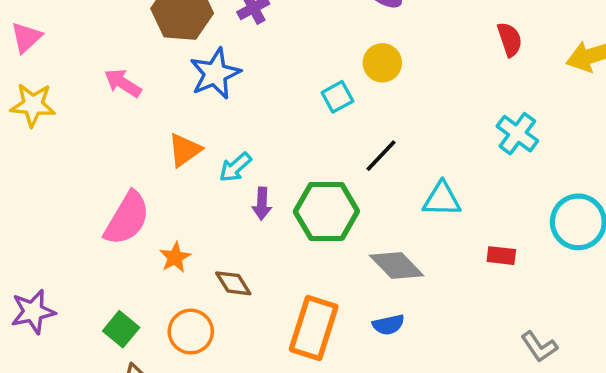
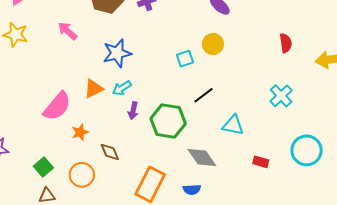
blue star: (215, 74) -> (117, 53), moved
orange triangle: (185, 150) -> (94, 89), moved

